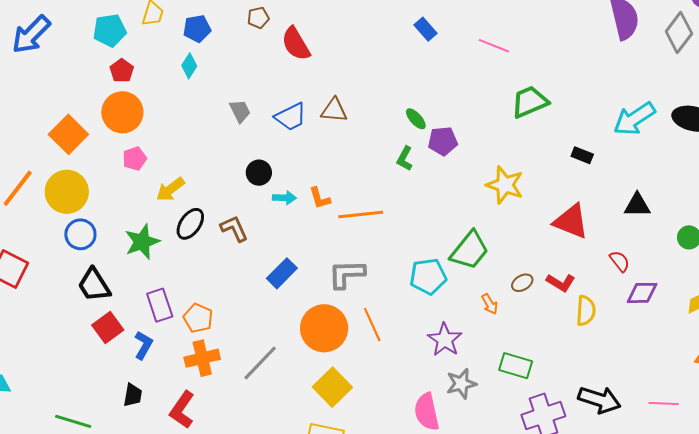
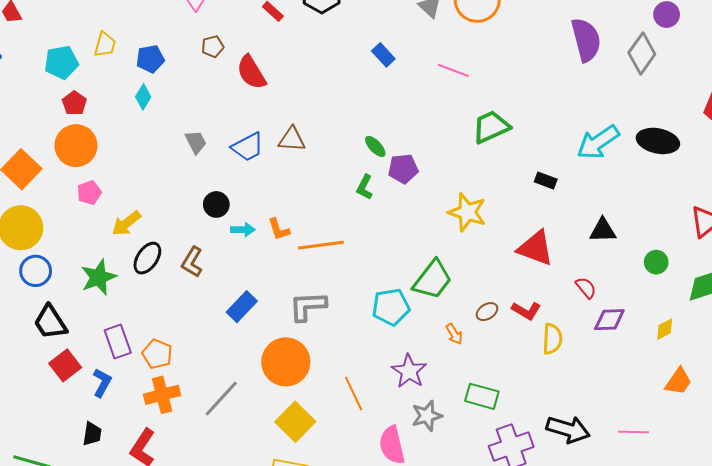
brown L-shape: (234, 229) -> (192, 262), turned -124
orange line: (372, 325) -> (354, 394), moved

